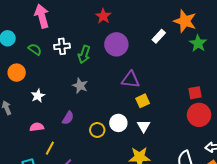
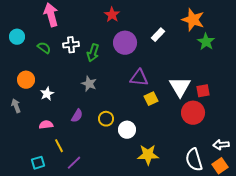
white rectangle: (159, 36) -> (158, 35), moved
orange circle: (17, 73) -> (26, 80), moved
red circle: (199, 115) -> (193, 113), moved
white circle: (118, 123) -> (127, 130), moved
white triangle: (144, 126) -> (180, 87), moved, size x1.6
yellow circle: (97, 130) -> (106, 119), moved
yellow line: (50, 148) -> (59, 146), turned -56

